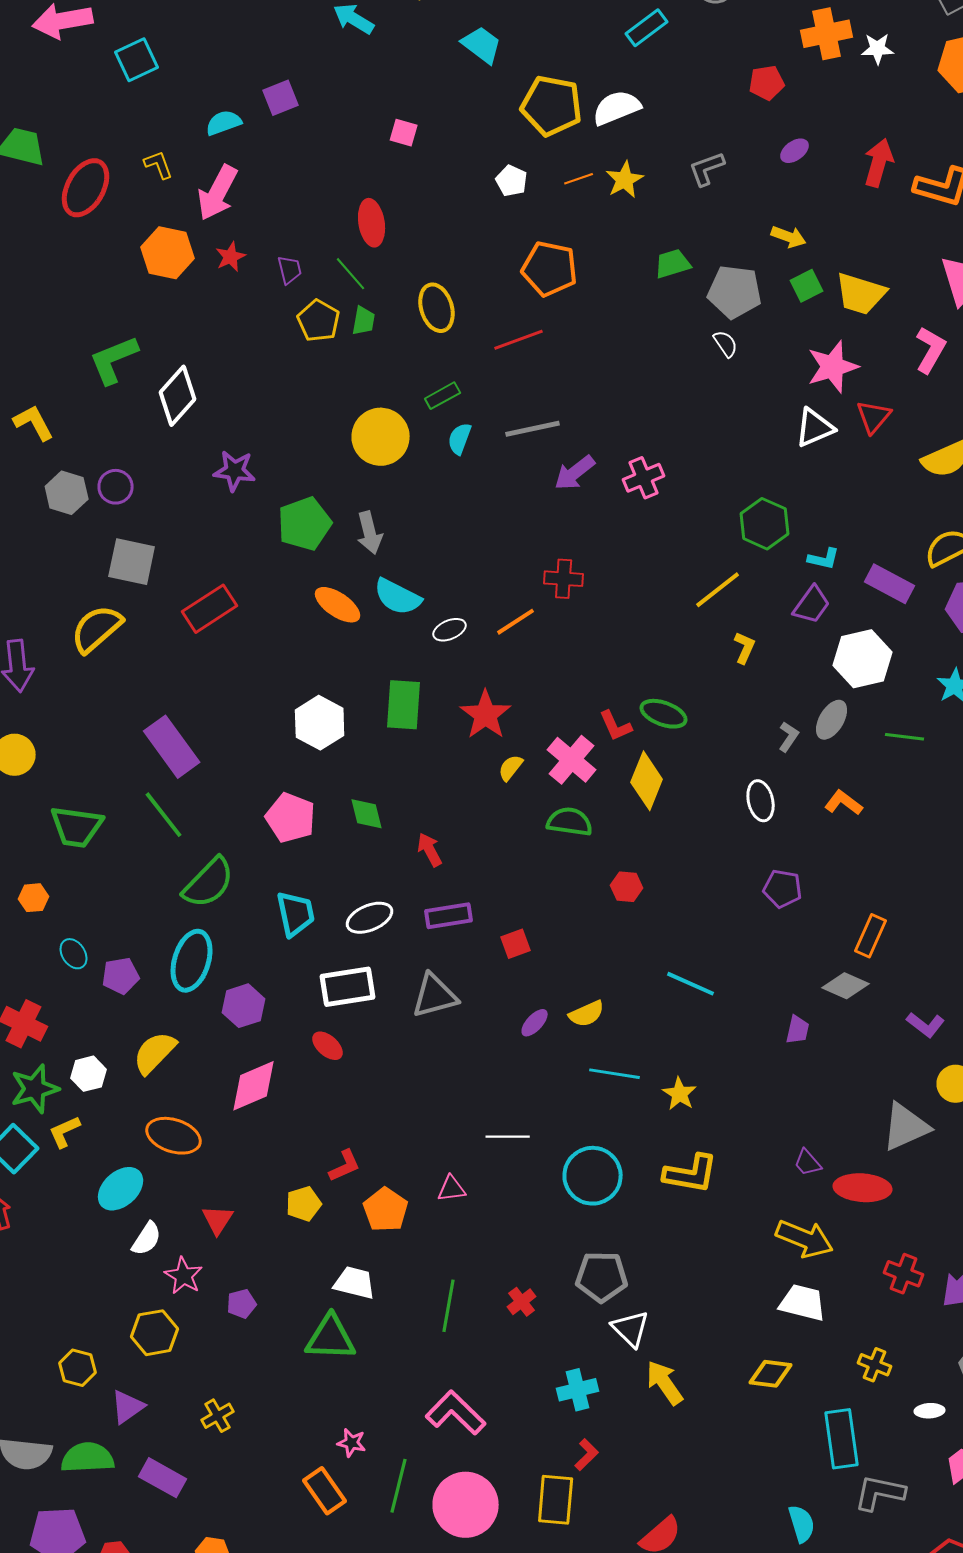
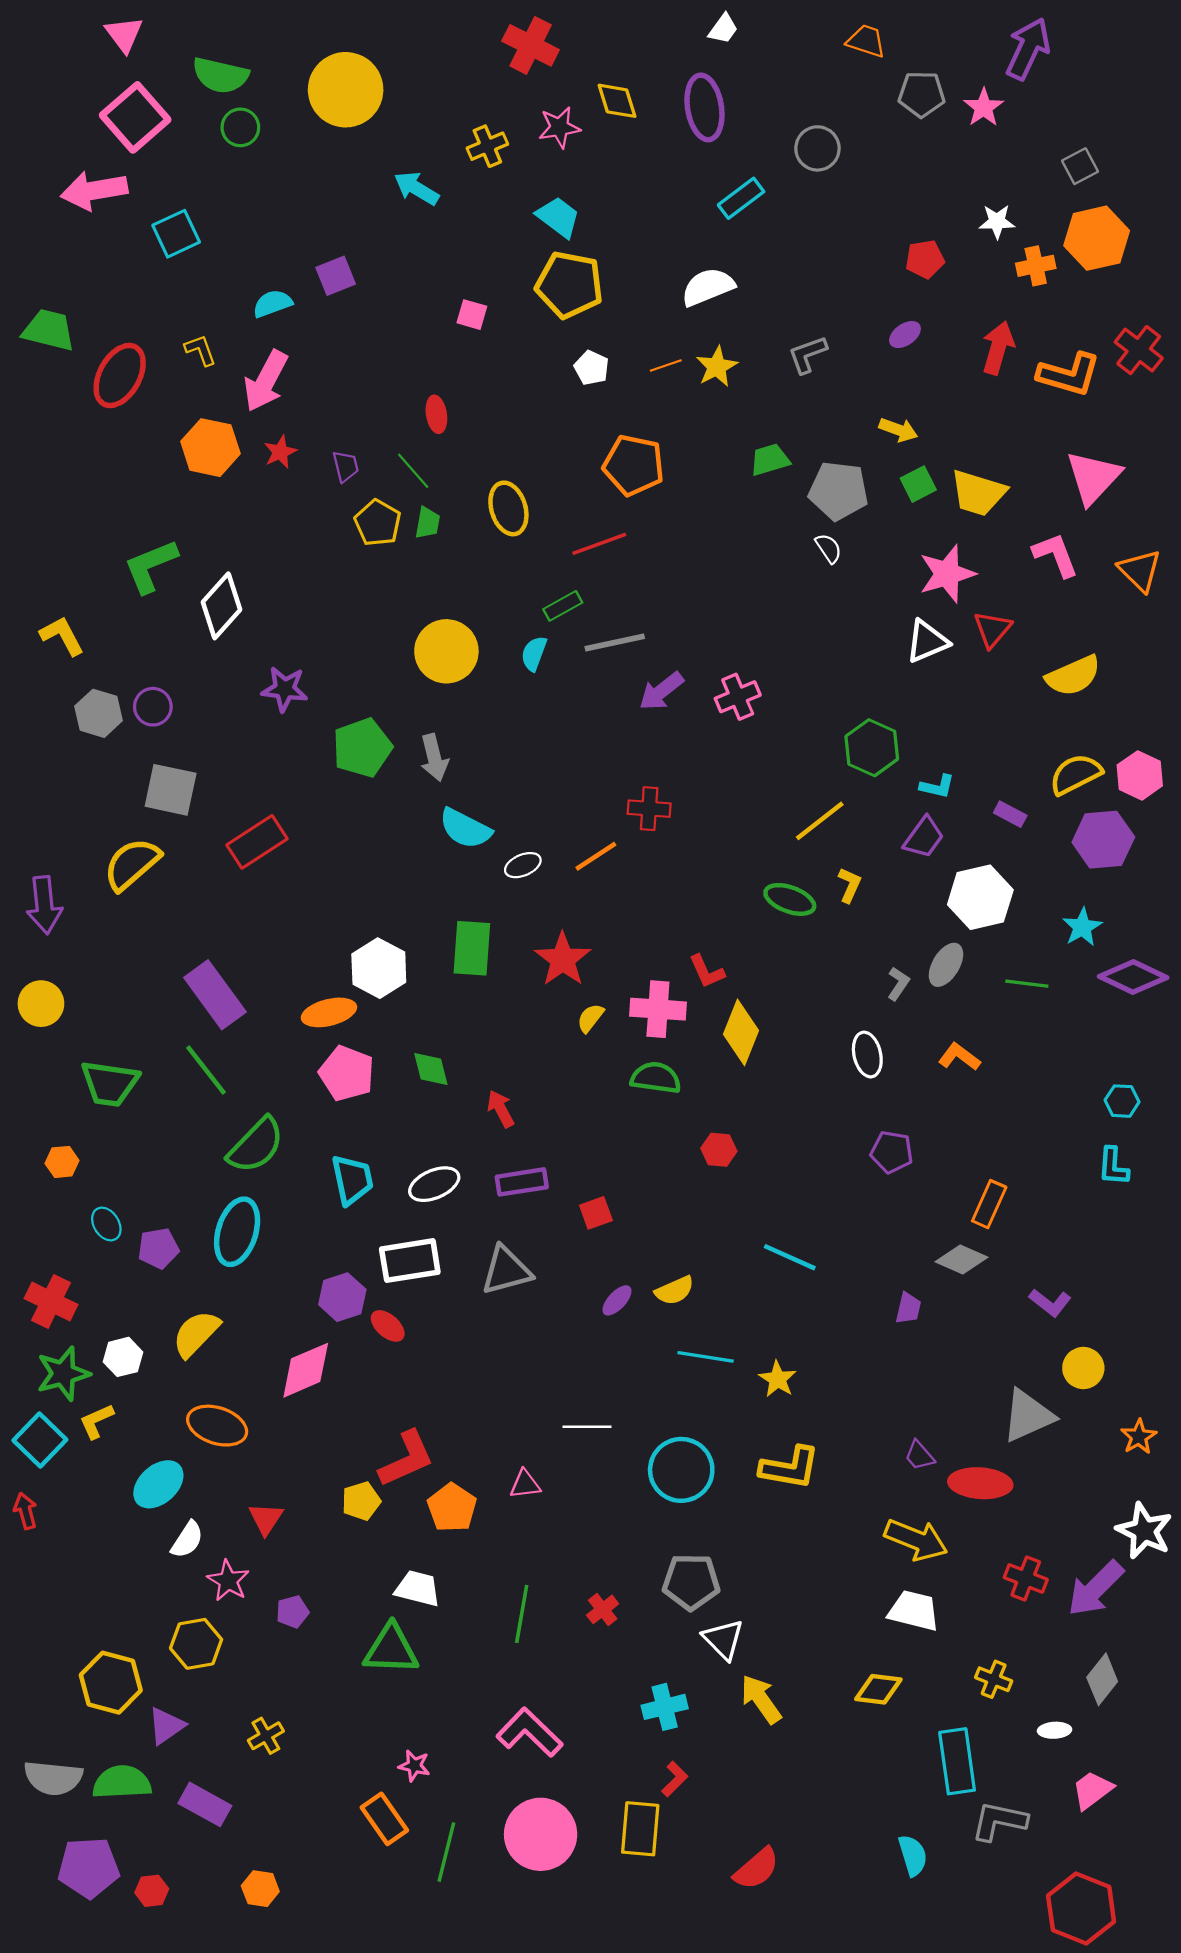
orange cross: (827, 34) -> (1036, 266), moved, size x0.7
red pentagon: (767, 83) -> (925, 259), moved
yellow pentagon: (552, 106) -> (569, 285), moved
red ellipse: (372, 223) -> (436, 414), size x0.7
pink L-shape: (931, 350) -> (1056, 555), turned -51
green rectangle: (443, 396) -> (563, 606), moved
purple rectangle: (890, 584) -> (1010, 814), size x0.6
orange ellipse: (338, 605) -> (329, 1012), moved, turned -48
green ellipse: (664, 714) -> (790, 899), moved
pink cross: (572, 760) -> (658, 1009), turned -36
purple hexagon: (244, 1006) -> (342, 1297), moved
red L-shape: (345, 1166) -> (407, 1459), size x1.6
yellow hexagon: (78, 1368) -> (111, 1683), size x1.5
green line: (399, 1486) -> (446, 1852), moved

